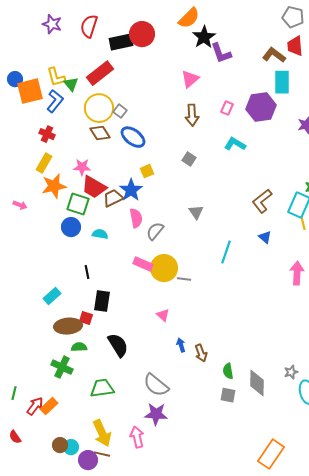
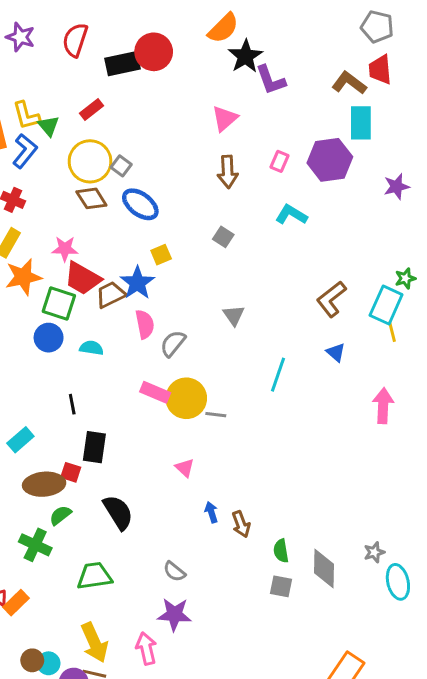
red rectangle: (100, 73) -> (91, 110), size x0.6
green semicircle: (79, 347) -> (60, 515), turned -35
gray semicircle: (156, 385) -> (174, 572), size x0.6

